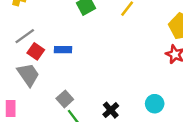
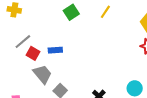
gray trapezoid: (28, 75) -> (42, 74), moved

